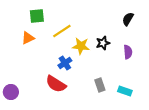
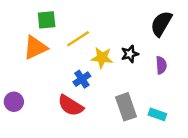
black semicircle: (128, 19) -> (161, 24), size x1.5
orange triangle: (28, 38) -> (35, 48), size x1.5
gray rectangle: (100, 85) -> (126, 107), size x1.5
purple circle: (11, 92) -> (14, 102), moved

